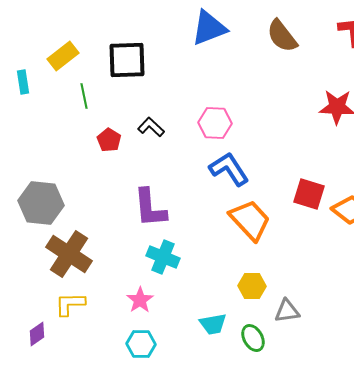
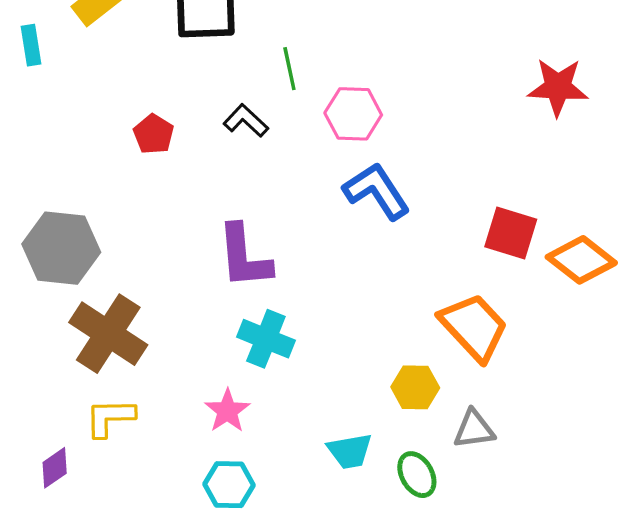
green line: (84, 96) -> (289, 69), moved
red pentagon: (109, 140) -> (154, 134), moved
orange trapezoid: (250, 220) -> (474, 327), moved

